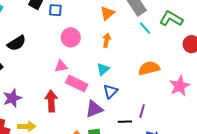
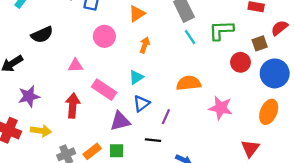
orange triangle: (107, 13) -> (137, 14), moved
green L-shape: (171, 19) -> (221, 30), turned -40
pink triangle: (61, 66) -> (75, 65), moved
pink star: (180, 86) -> (221, 108), turned 30
purple line: (142, 111) -> (166, 117), moved

